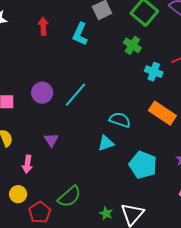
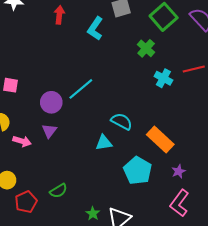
purple circle: (42, 93) -> (51, 102), moved
orange rectangle: (162, 113) -> (160, 139), moved
pink arrow: (27, 164) -> (22, 141), moved, turned -90
green semicircle: (69, 197) -> (59, 191), size x0.7

